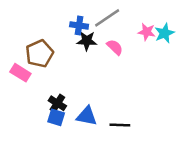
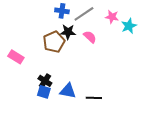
blue cross: (79, 26) -> (62, 11), moved
pink star: (147, 32) -> (112, 17), moved
brown pentagon: (40, 54) -> (54, 42), moved

